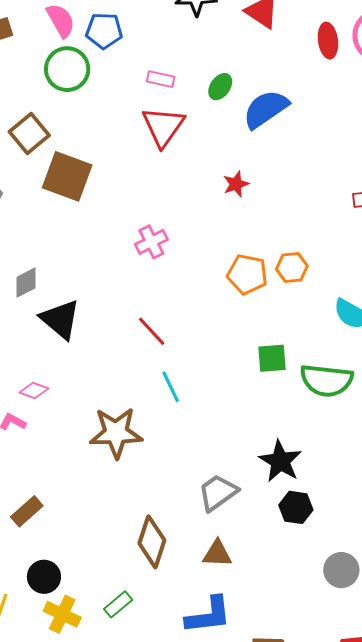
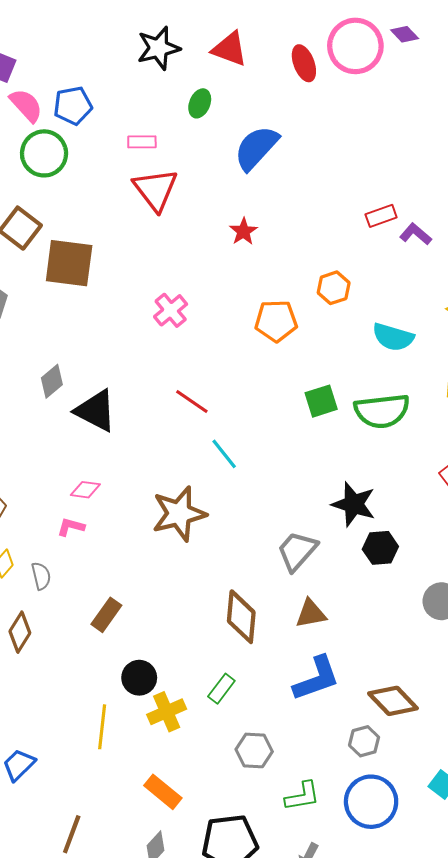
green ellipse: (220, 87) -> (200, 103), moved
orange hexagon: (292, 267) -> (334, 288), moved
yellow cross: (62, 614) -> (167, 712), turned -36

